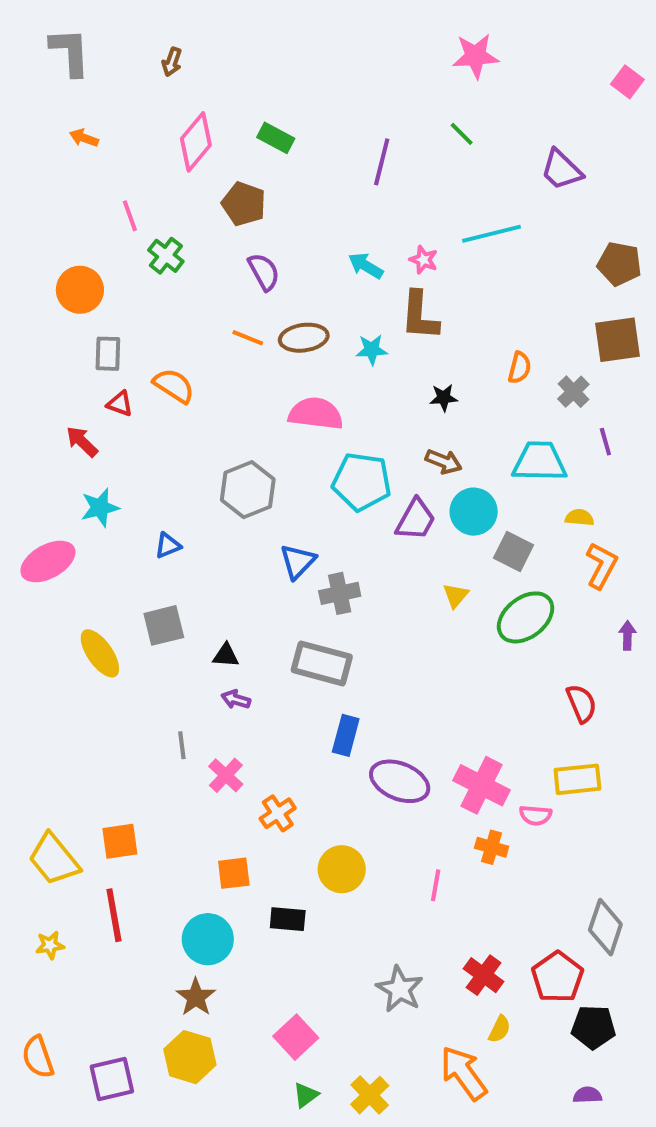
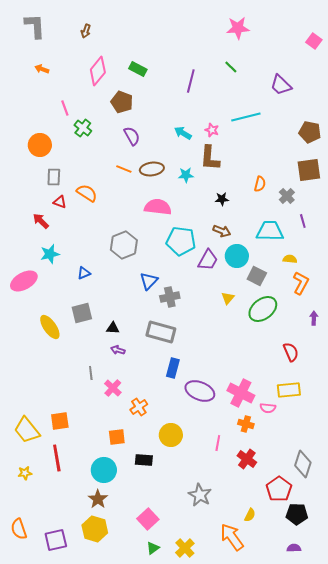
red cross: (484, 975) -> (247, 459), moved

